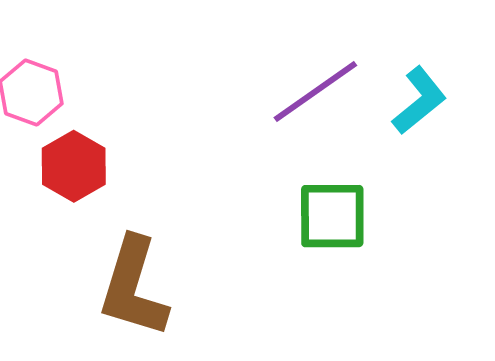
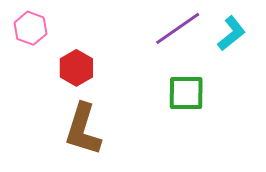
red hexagon: (74, 166) -> (76, 68), moved

